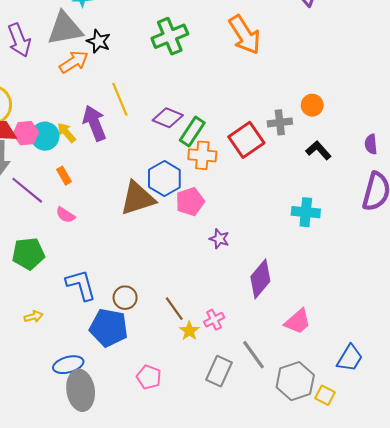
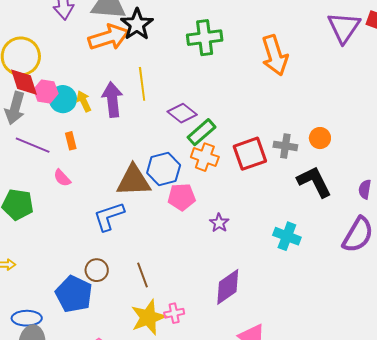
black star: (99, 41) -> (137, 24), size x1.4
orange arrow: (74, 62) -> (109, 37), size x1.4
black L-shape: (318, 150) -> (314, 182), size x1.5
purple line: (27, 190) -> (33, 145), turned -32
purple star: (219, 239) -> (219, 223), moved
blue L-shape: (81, 285) -> (109, 216), moved, turned -108
brown line: (174, 309) -> (142, 275), moved
yellow star: (189, 331) -> (148, 317), size x1.8

